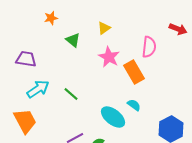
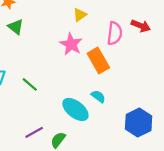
yellow triangle: (104, 28) -> (80, 15), moved
red arrow: (178, 29) -> (141, 26), moved
green triangle: (73, 40) -> (16, 27), moved

